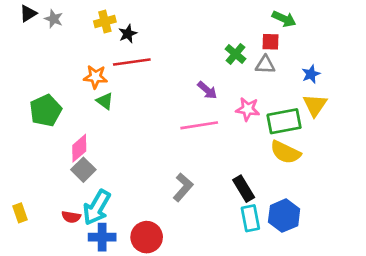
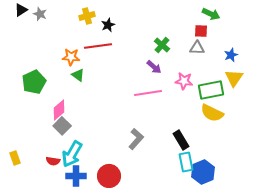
yellow cross: (105, 22) -> (87, 16), moved
black star: (128, 34) -> (108, 25), moved
green cross: (236, 54) -> (162, 45), moved
blue hexagon: (284, 216) -> (203, 172), moved

